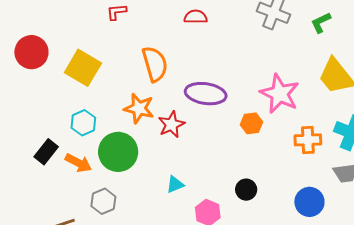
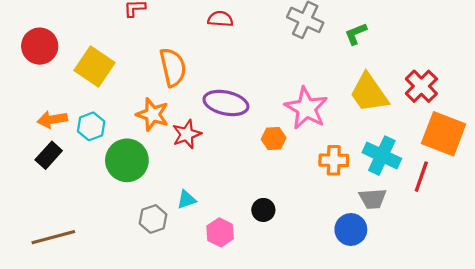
orange arrow: (78, 163) -> (52, 119), moved, turned 140
gray hexagon: (103, 201) -> (153, 219), moved
blue circle: (309, 202) -> (351, 230), moved

